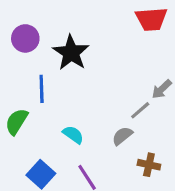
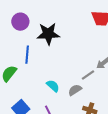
black star: (71, 53) -> (48, 34), turned 30
cyan semicircle: (73, 135) -> (53, 86), moved

